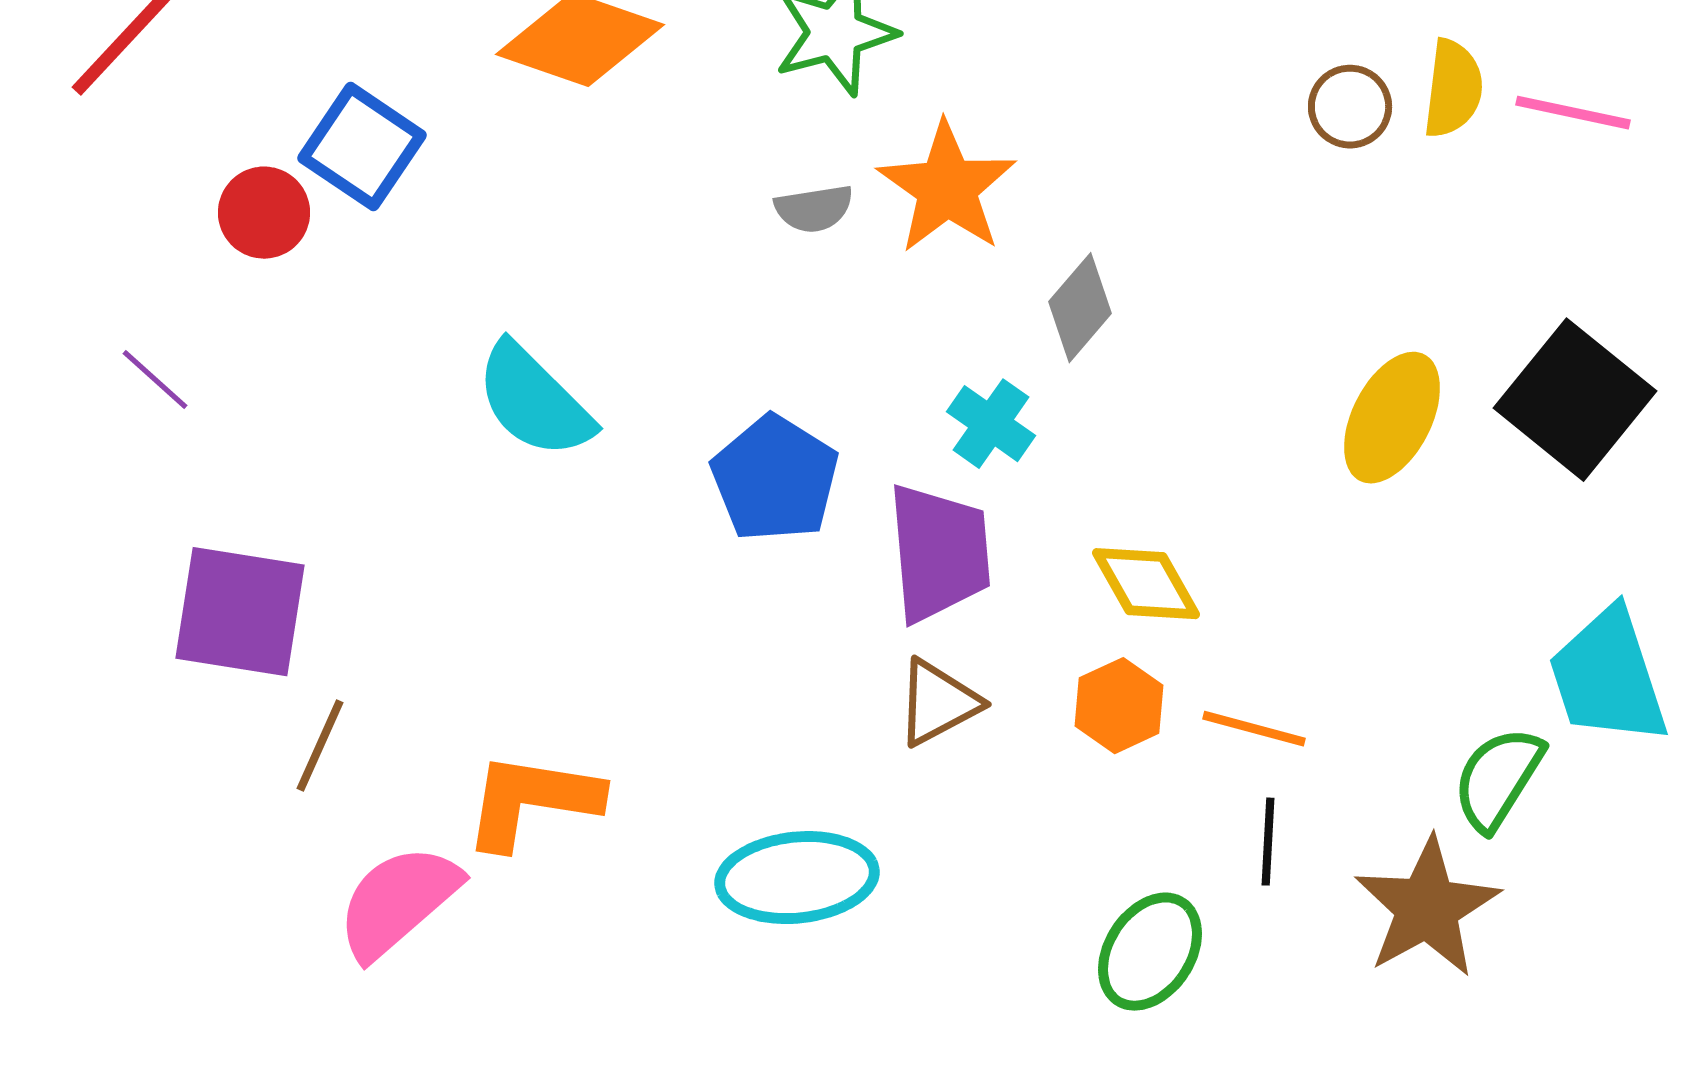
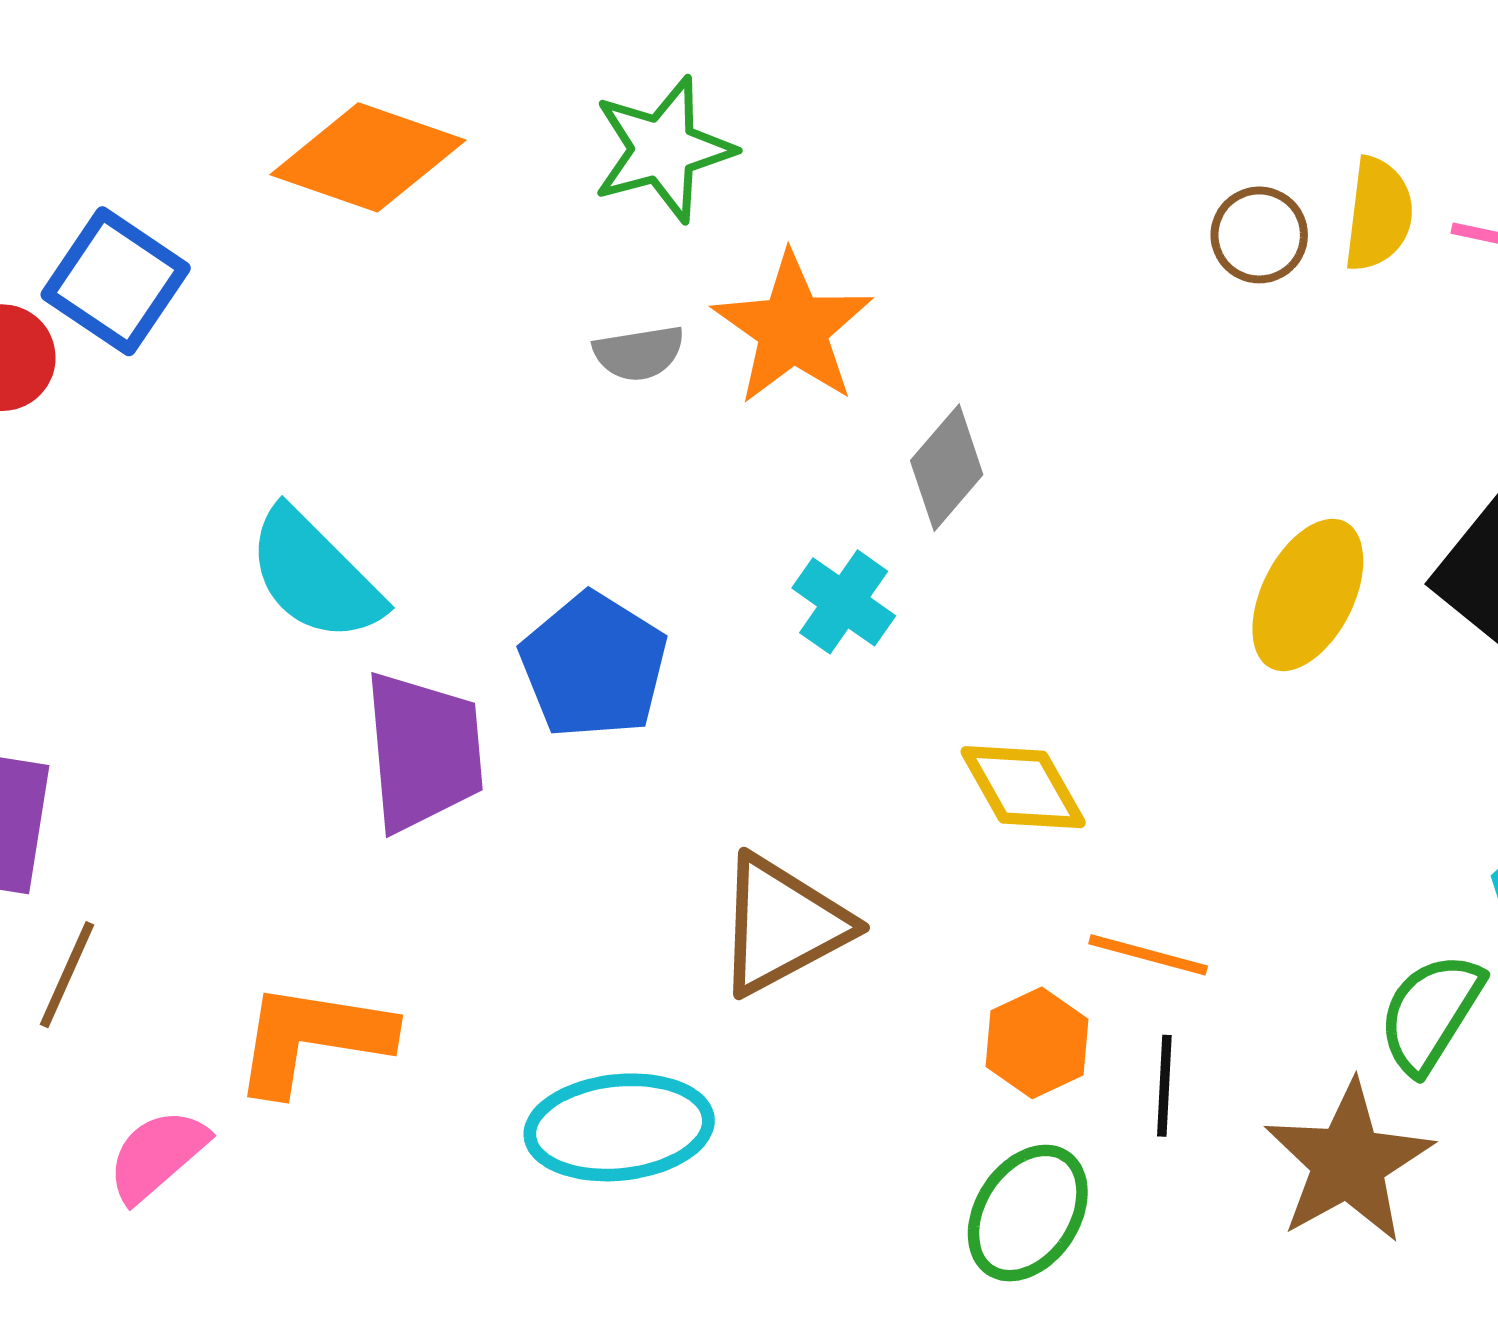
purple trapezoid: (939, 553) -> (424, 751), moved
brown triangle: (938, 703) -> (782, 925), size x1.4
orange hexagon: (1119, 706) -> (1037, 1043), moved
pink semicircle: (398, 902) -> (157, 1155), size x0.7

